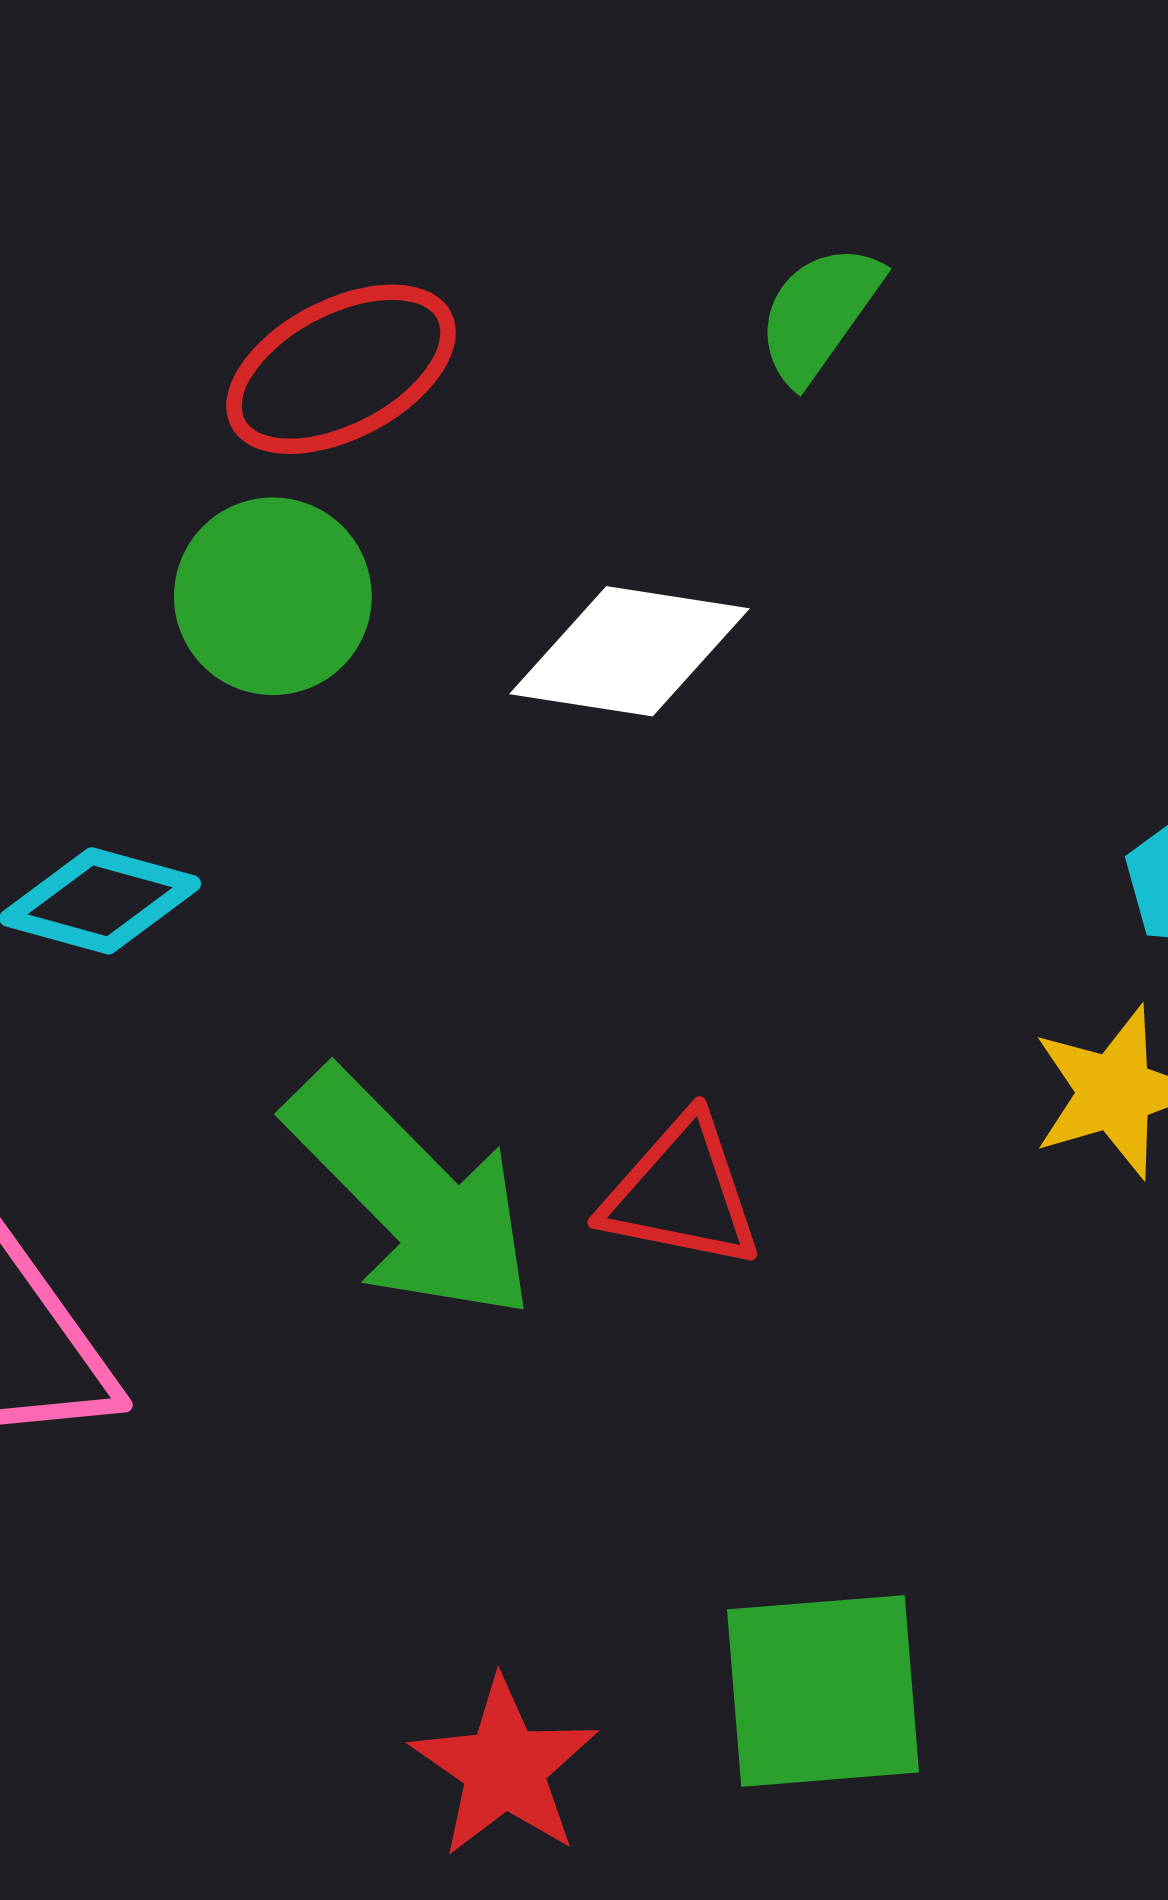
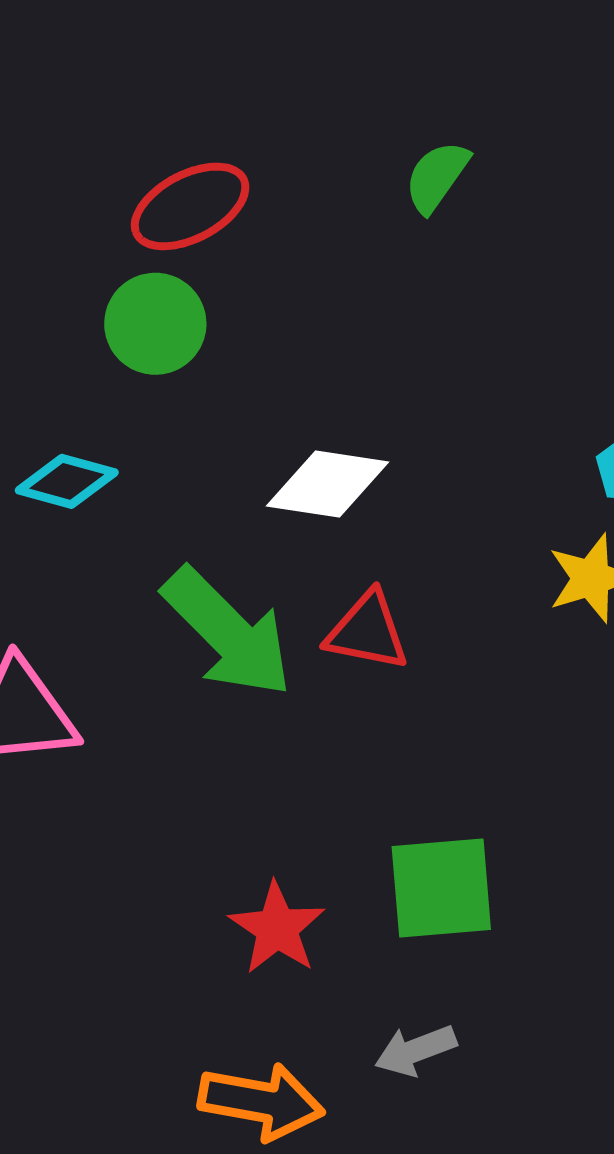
white diamond: (629, 651) -> (327, 484), moved

